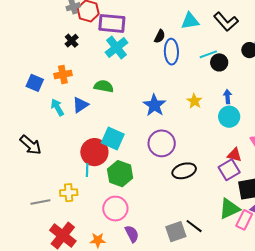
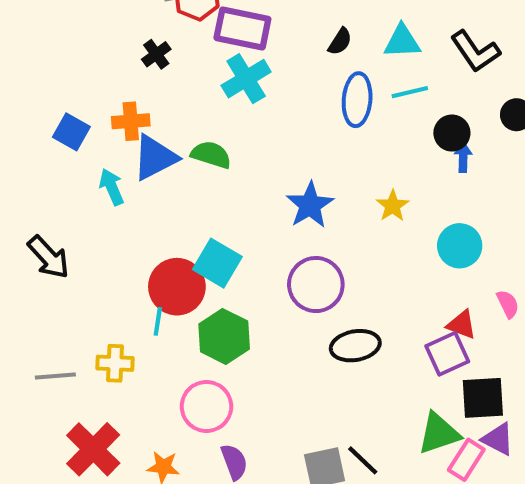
black semicircle: (160, 36) -> (340, 42), moved
cyan line: (208, 54) -> (410, 92), moved
blue arrow: (228, 97) -> (463, 157), moved
blue triangle: (80, 105) -> (155, 158), moved, size x1.4

